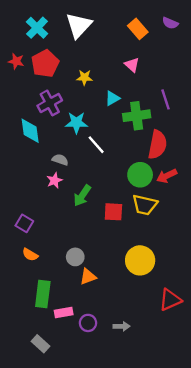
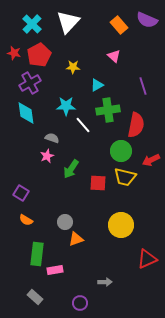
purple semicircle: (170, 23) -> (147, 20), size x1.5
purple cross: (50, 103) -> (30, 83), moved
green cross: (137, 116) -> (108, 110), moved
red arrow: (167, 176) -> (151, 160), moved
purple circle: (88, 323) -> (80, 303), moved

